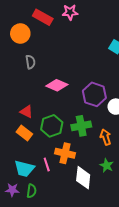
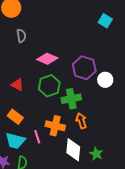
green hexagon: (52, 126) -> (49, 86), moved
orange rectangle: (24, 133) -> (15, 117), moved
orange arrow: (106, 137) -> (81, 121), moved
green star: (107, 165) -> (96, 154), moved

